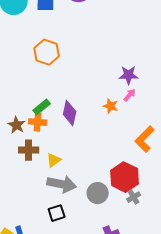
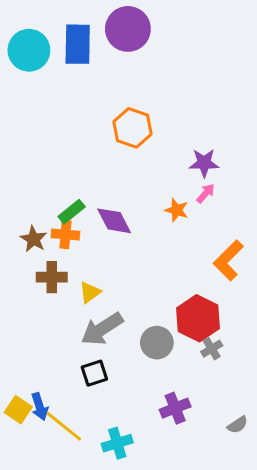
orange hexagon: (47, 52) -> (132, 128), moved
purple diamond: (70, 113) -> (114, 221), turned -40
gray arrow: (62, 184) -> (102, 329), turned 136

